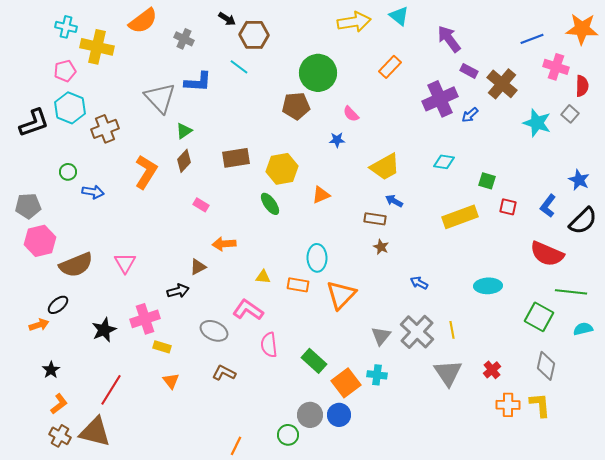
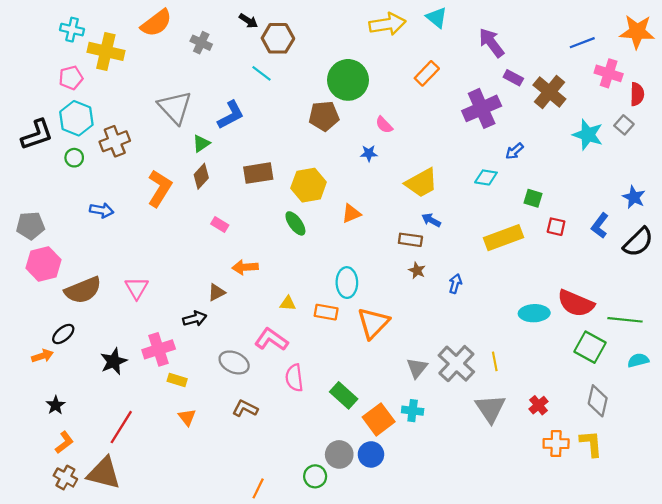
blue L-shape: (198, 82) -> (231, 115), moved, turned -32
blue arrow: (470, 115) -> (514, 151), moved
green circle: (68, 172) -> (74, 158), moved
red semicircle: (547, 254) -> (576, 303), moved
blue arrow: (419, 283) -> (455, 284), moved, turned 78

